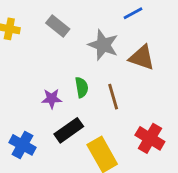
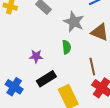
green semicircle: (82, 87) -> (67, 47), moved
brown line: (113, 97) -> (92, 67), moved

